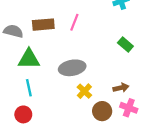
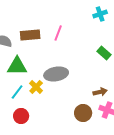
cyan line: (29, 88) -> (17, 92), turned 49
yellow cross: (84, 91) -> (36, 87), moved
red circle: (23, 114) -> (21, 116), moved

